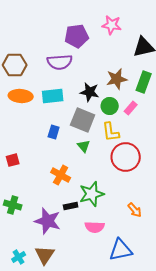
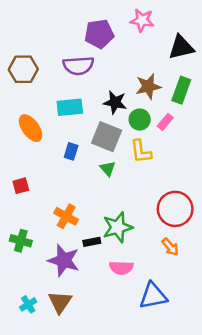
orange ellipse: (21, 96) -> (31, 128), moved, turned 50
red circle: (126, 157) -> (175, 209), moved
orange cross: (61, 175) -> (66, 216), moved

